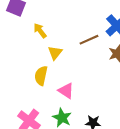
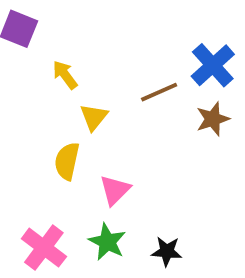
pink triangle: (66, 91) -> (115, 190), turned 42

